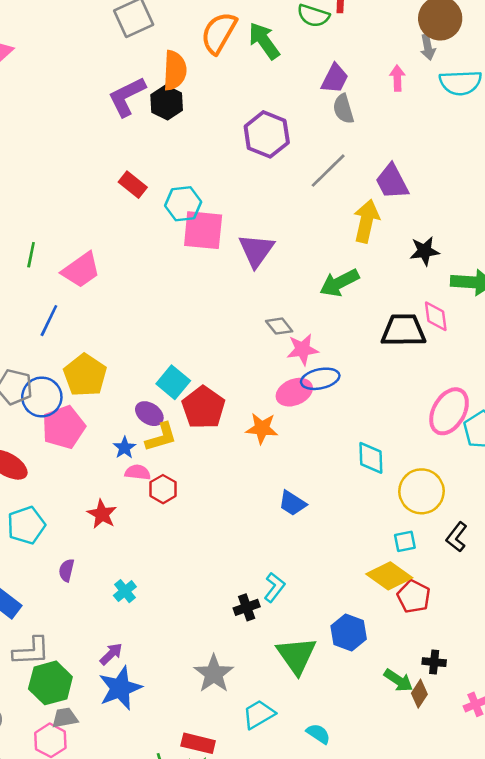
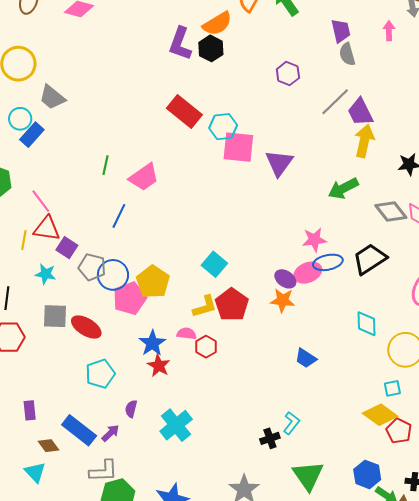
orange semicircle: (175, 70) -> (217, 24), turned 56
purple trapezoid: (335, 79) -> (341, 31), turned -40
purple L-shape: (127, 97) -> (180, 44), turned -44
purple hexagon: (267, 134) -> (288, 74), size x0.7
purple trapezoid: (392, 182) -> (360, 112), moved
red rectangle: (133, 185) -> (184, 112), size x1.6
gray diamond: (279, 326) -> (391, 212), moved, size x1.5
black trapezoid: (403, 330) -> (370, 259), moved, turned -33
yellow pentagon: (85, 375) -> (153, 282), moved
red pentagon: (203, 408) -> (232, 305), moved
purple ellipse: (149, 414) -> (285, 279), moved
blue star: (124, 448) -> (152, 343), moved, size x1.5
cyan cross: (125, 591) -> (176, 425), size x1.8
blue hexagon: (349, 633) -> (367, 474), moved
purple arrow: (111, 654) -> (110, 433), moved

